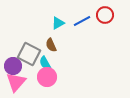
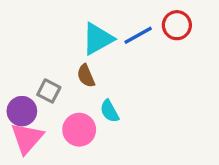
cyan triangle: (58, 23) -> (98, 39), size x1.5
gray square: (29, 54) -> (49, 91), size x0.6
cyan semicircle: (45, 63) -> (110, 111), moved

